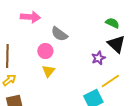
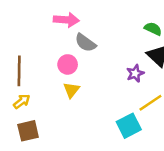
pink arrow: (30, 17) -> (66, 20), moved

